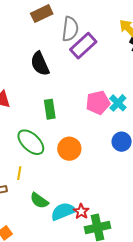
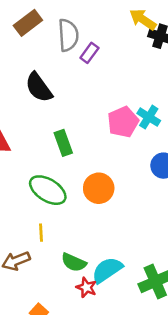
purple rectangle: (83, 46) -> (89, 53), size x0.6
red star: (81, 211) -> (86, 288), moved

